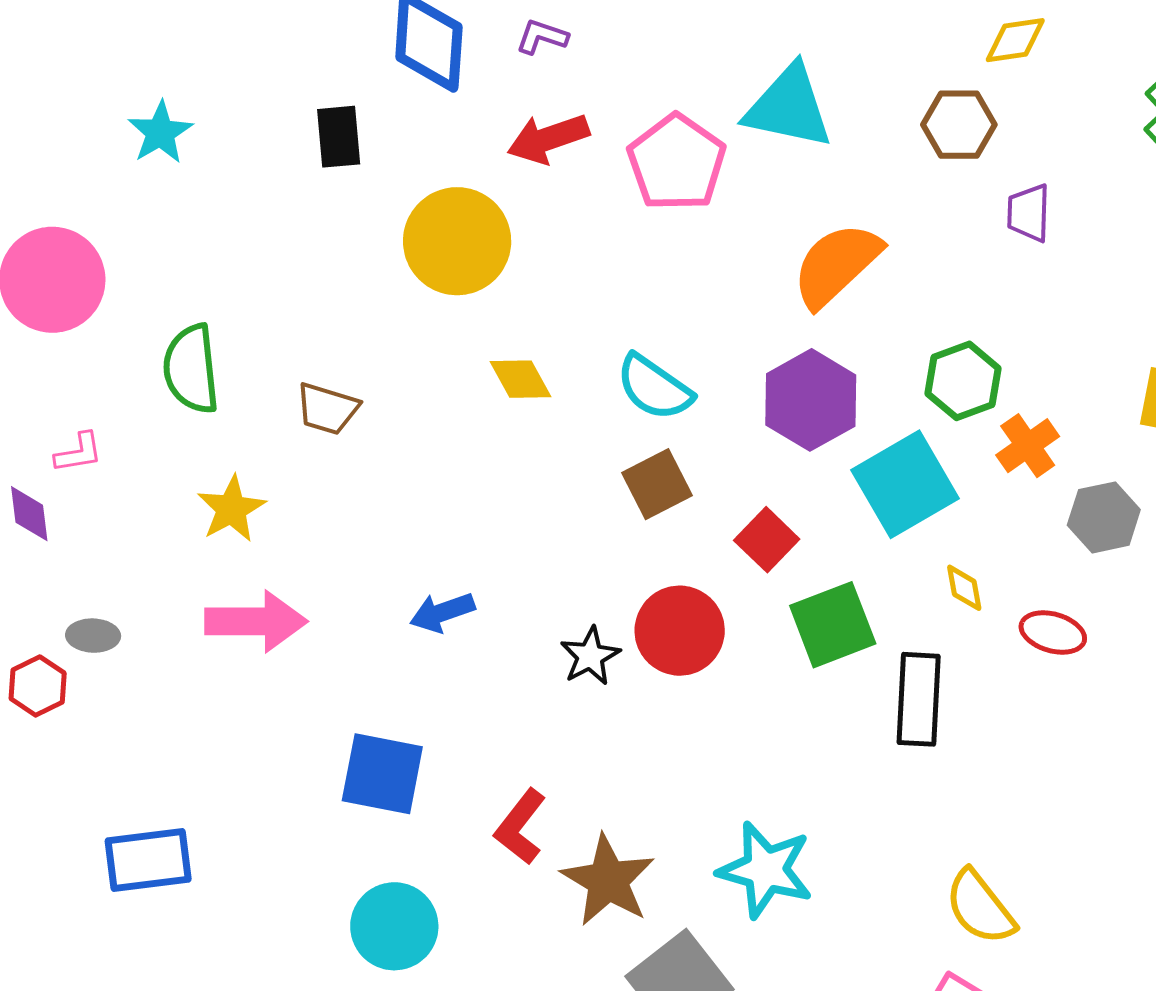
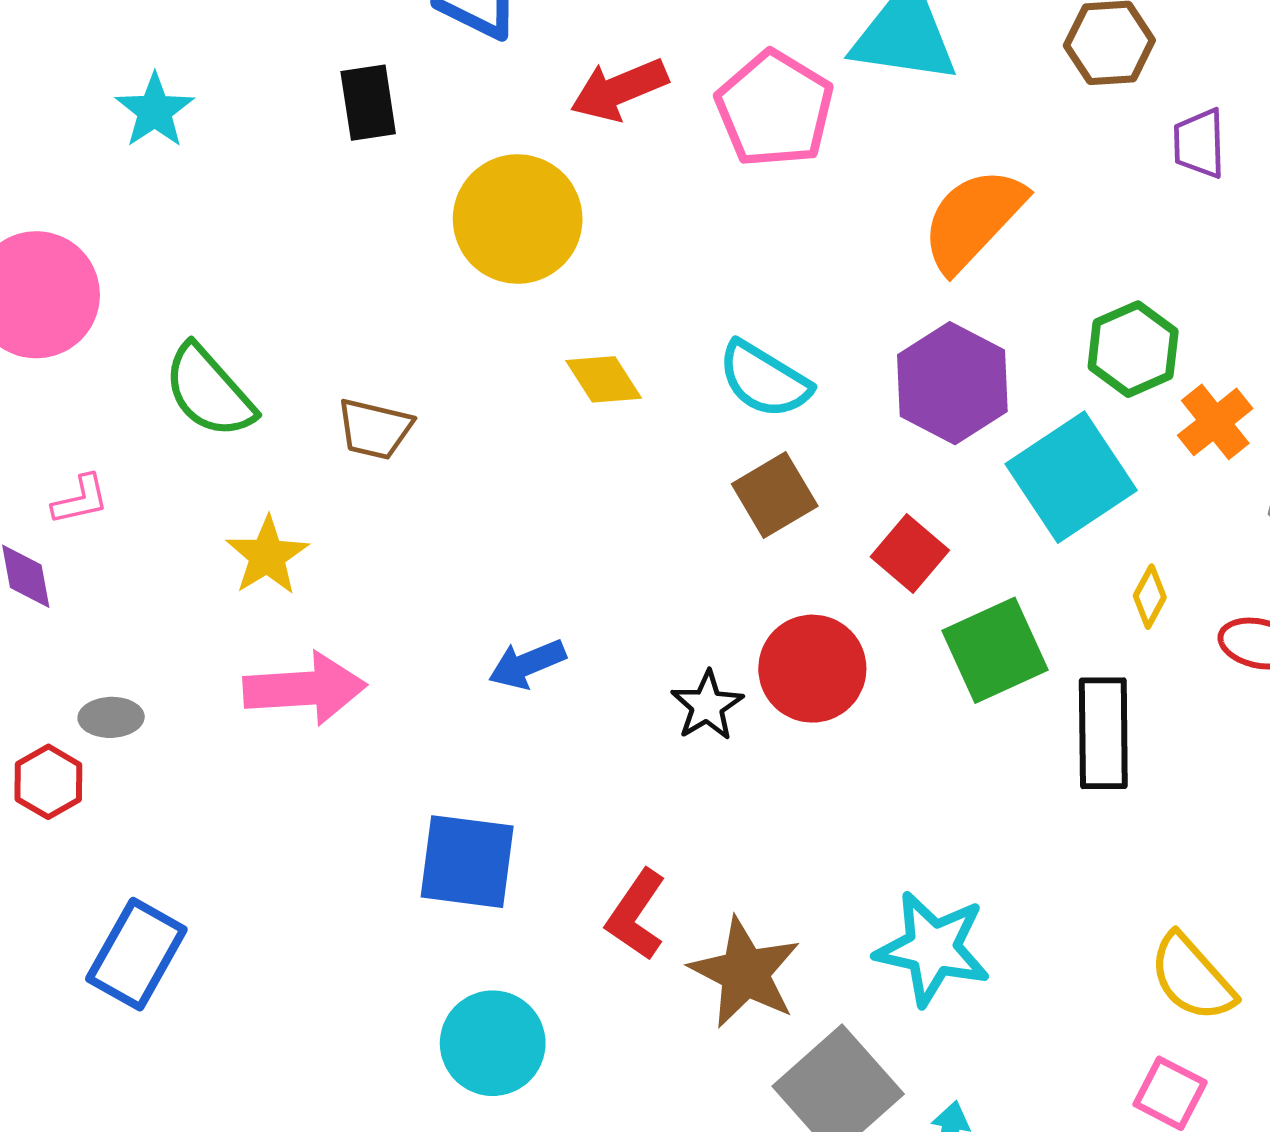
green semicircle: (191, 369) -> (209, 391), turned -32
yellow diamond: (964, 588) -> (1150, 597), turned 42
blue rectangle: (148, 860) -> (136, 954), moved, turned -50

